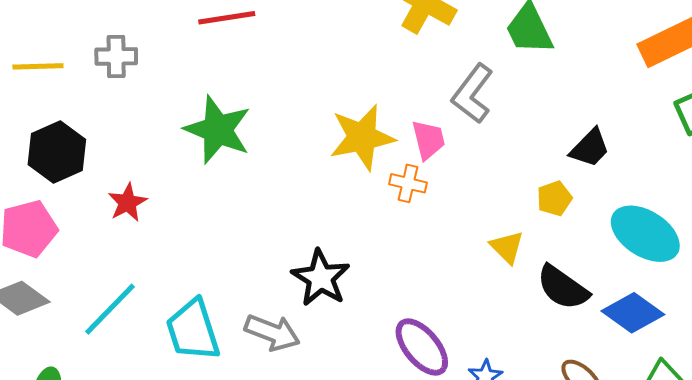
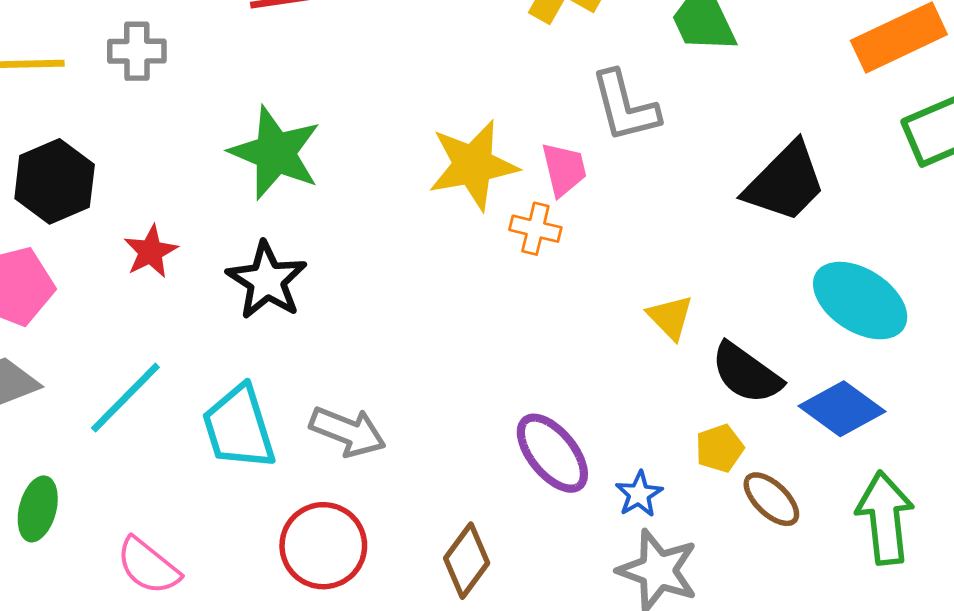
gray L-shape: (472, 94) -> (625, 106), turned -52
black trapezoid: (590, 148) -> (785, 182), size x1.5
yellow pentagon: (554, 198) -> (720, 448), moved
black star: (321, 278) -> (267, 280), moved

